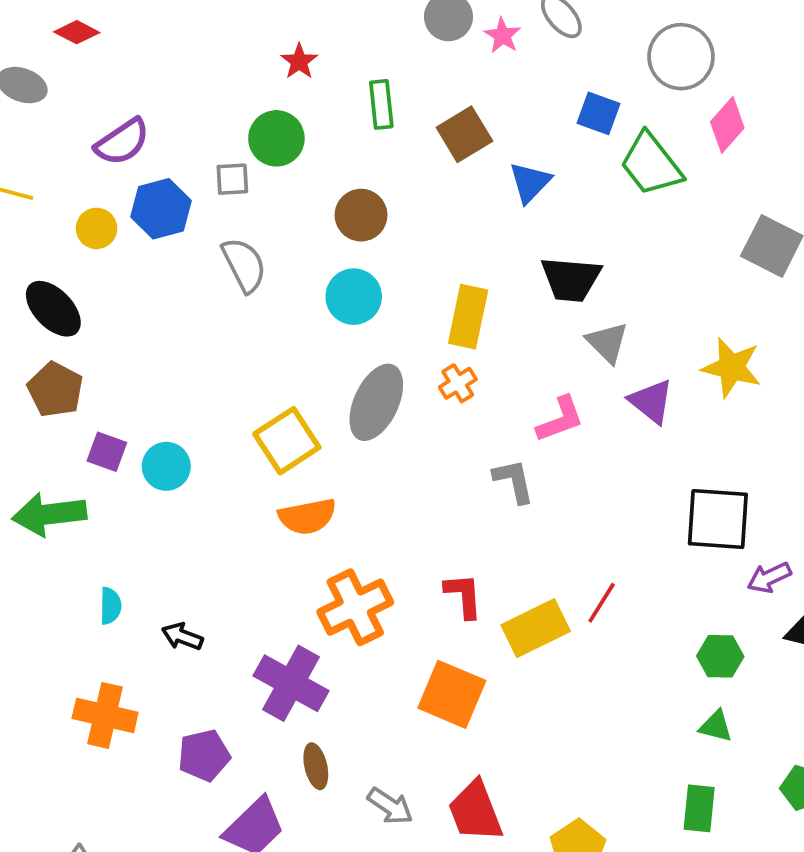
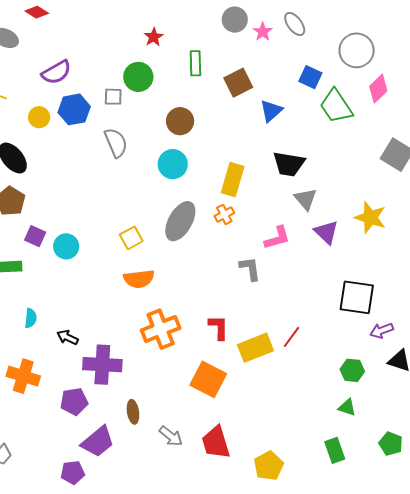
yellow square: (287, 441) -> (131, 238), size x0.7
purple cross: (291, 683) -> (102, 365), moved, turned -30
green rectangle: (699, 808) -> (335, 450), turned -30

